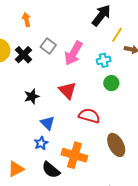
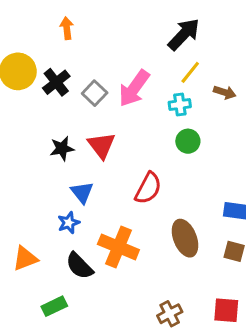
yellow line: (117, 35) -> (190, 72), moved
gray square: (48, 46) -> (95, 93), moved
red triangle: (68, 90) -> (101, 145), moved
red semicircle: (89, 116) -> (148, 188), turned 95

